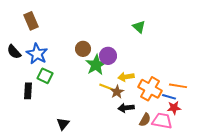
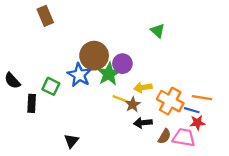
brown rectangle: (31, 21) -> (45, 16), moved
brown circle: (83, 49) -> (94, 56), size x1.6
black semicircle: (14, 52) -> (12, 81), moved
blue star: (37, 54) -> (79, 75), moved

